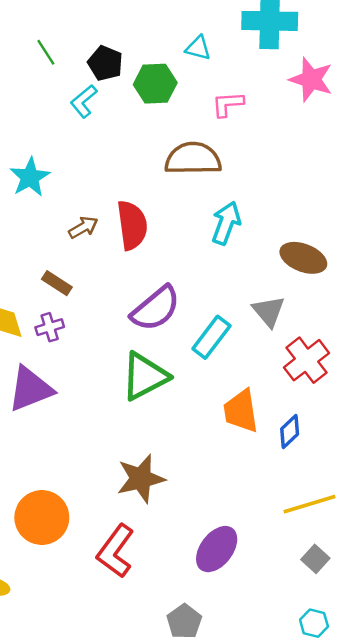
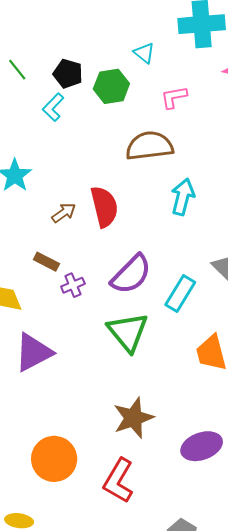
cyan triangle: (198, 48) -> (144, 53), turned 30
purple cross: (50, 327) -> (73, 285), moved
green triangle: (145, 376) -> (128, 332), turned -36
purple ellipse: (217, 549) -> (202, 446), moved, turned 39

